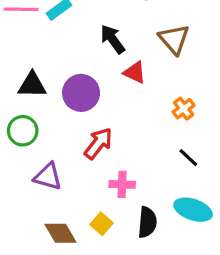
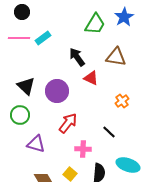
brown triangle: (174, 39) -> (116, 57), turned -40
black triangle: (32, 85) -> (26, 86), turned 42
black line: (188, 158) -> (109, 132), moved

